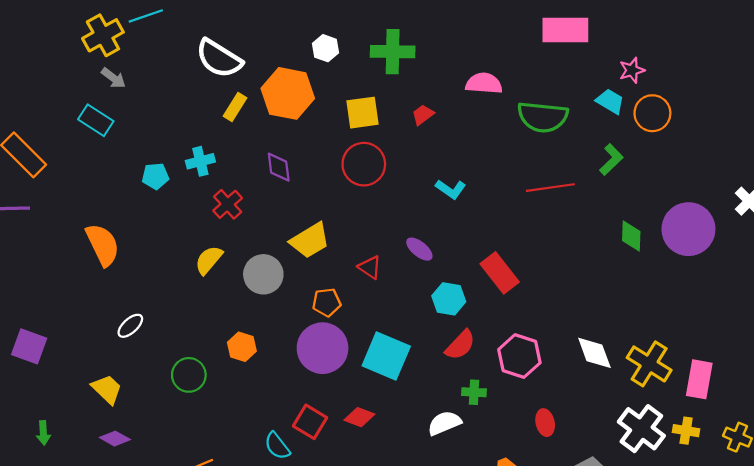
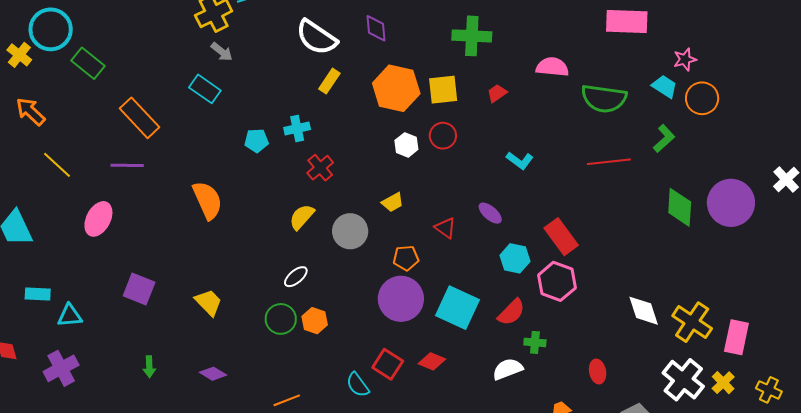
white hexagon: (326, 48) -> (406, 145), moved
orange hexagon: (288, 93) -> (396, 88), moved
red circle: (364, 164) -> (443, 136), size x0.7
purple diamond: (279, 167) -> (376, 28), moved
green diamond: (631, 236) -> (680, 207), size x1.4
yellow trapezoid: (310, 240) -> (393, 202), size x0.6
white ellipse: (130, 326) -> (296, 277), moved
red semicircle: (460, 345) -> (511, 312), moved
orange hexagon: (242, 347) -> (315, 321), moved
pink hexagon: (519, 356) -> (557, 281), moved
yellow trapezoid: (107, 389) -> (208, 302), moved
yellow cross: (686, 431) -> (723, 383), turned 35

